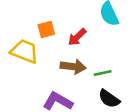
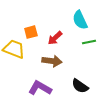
green line: (103, 73) -> (89, 42), moved

